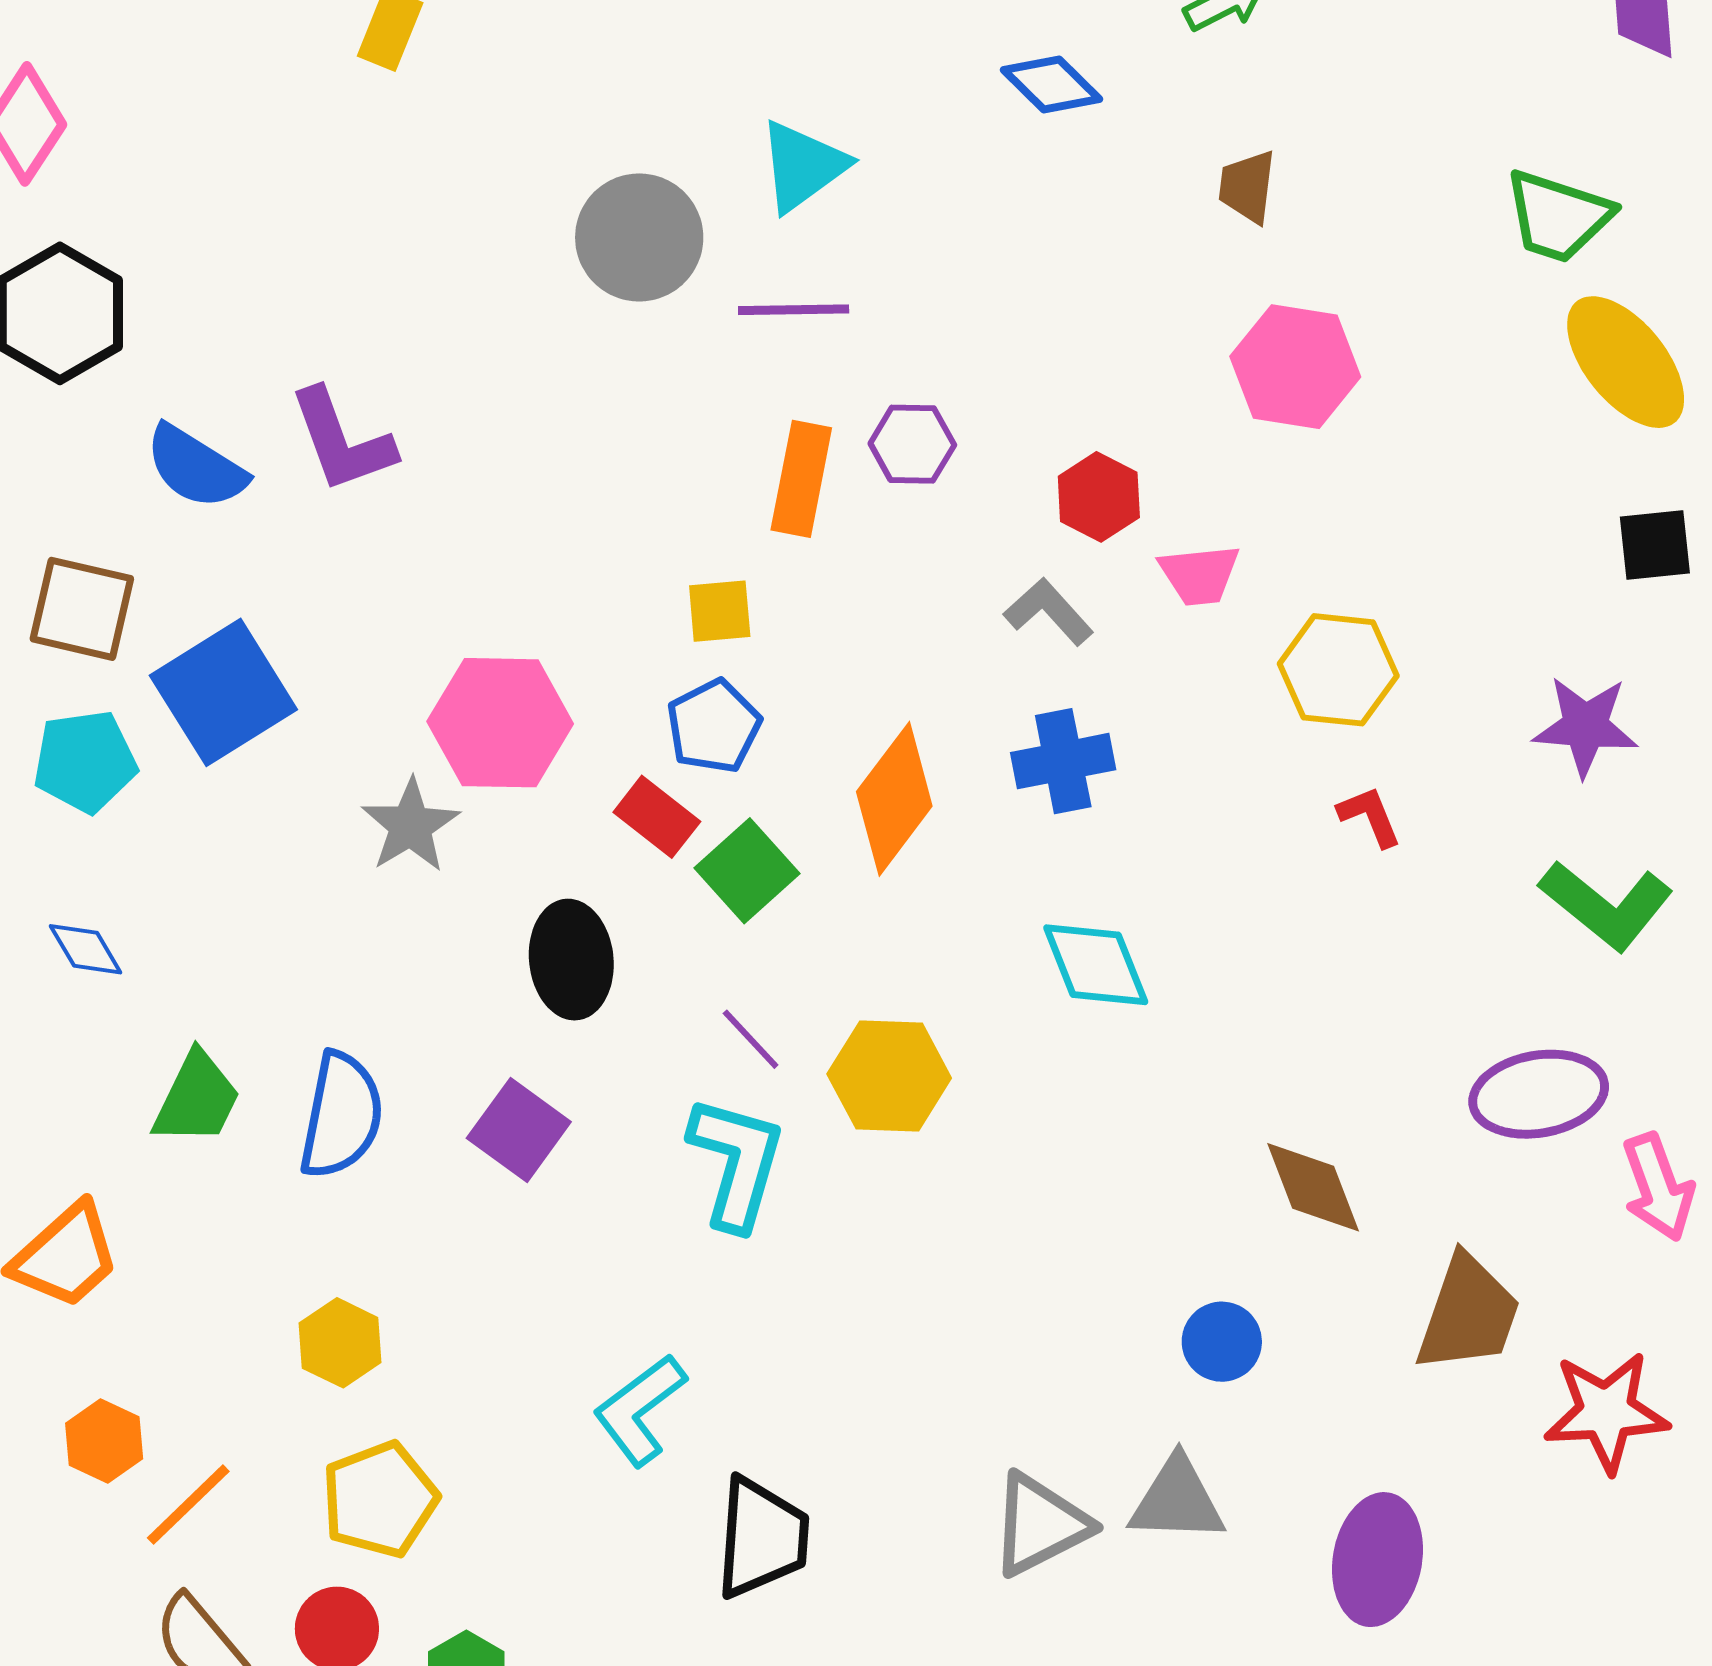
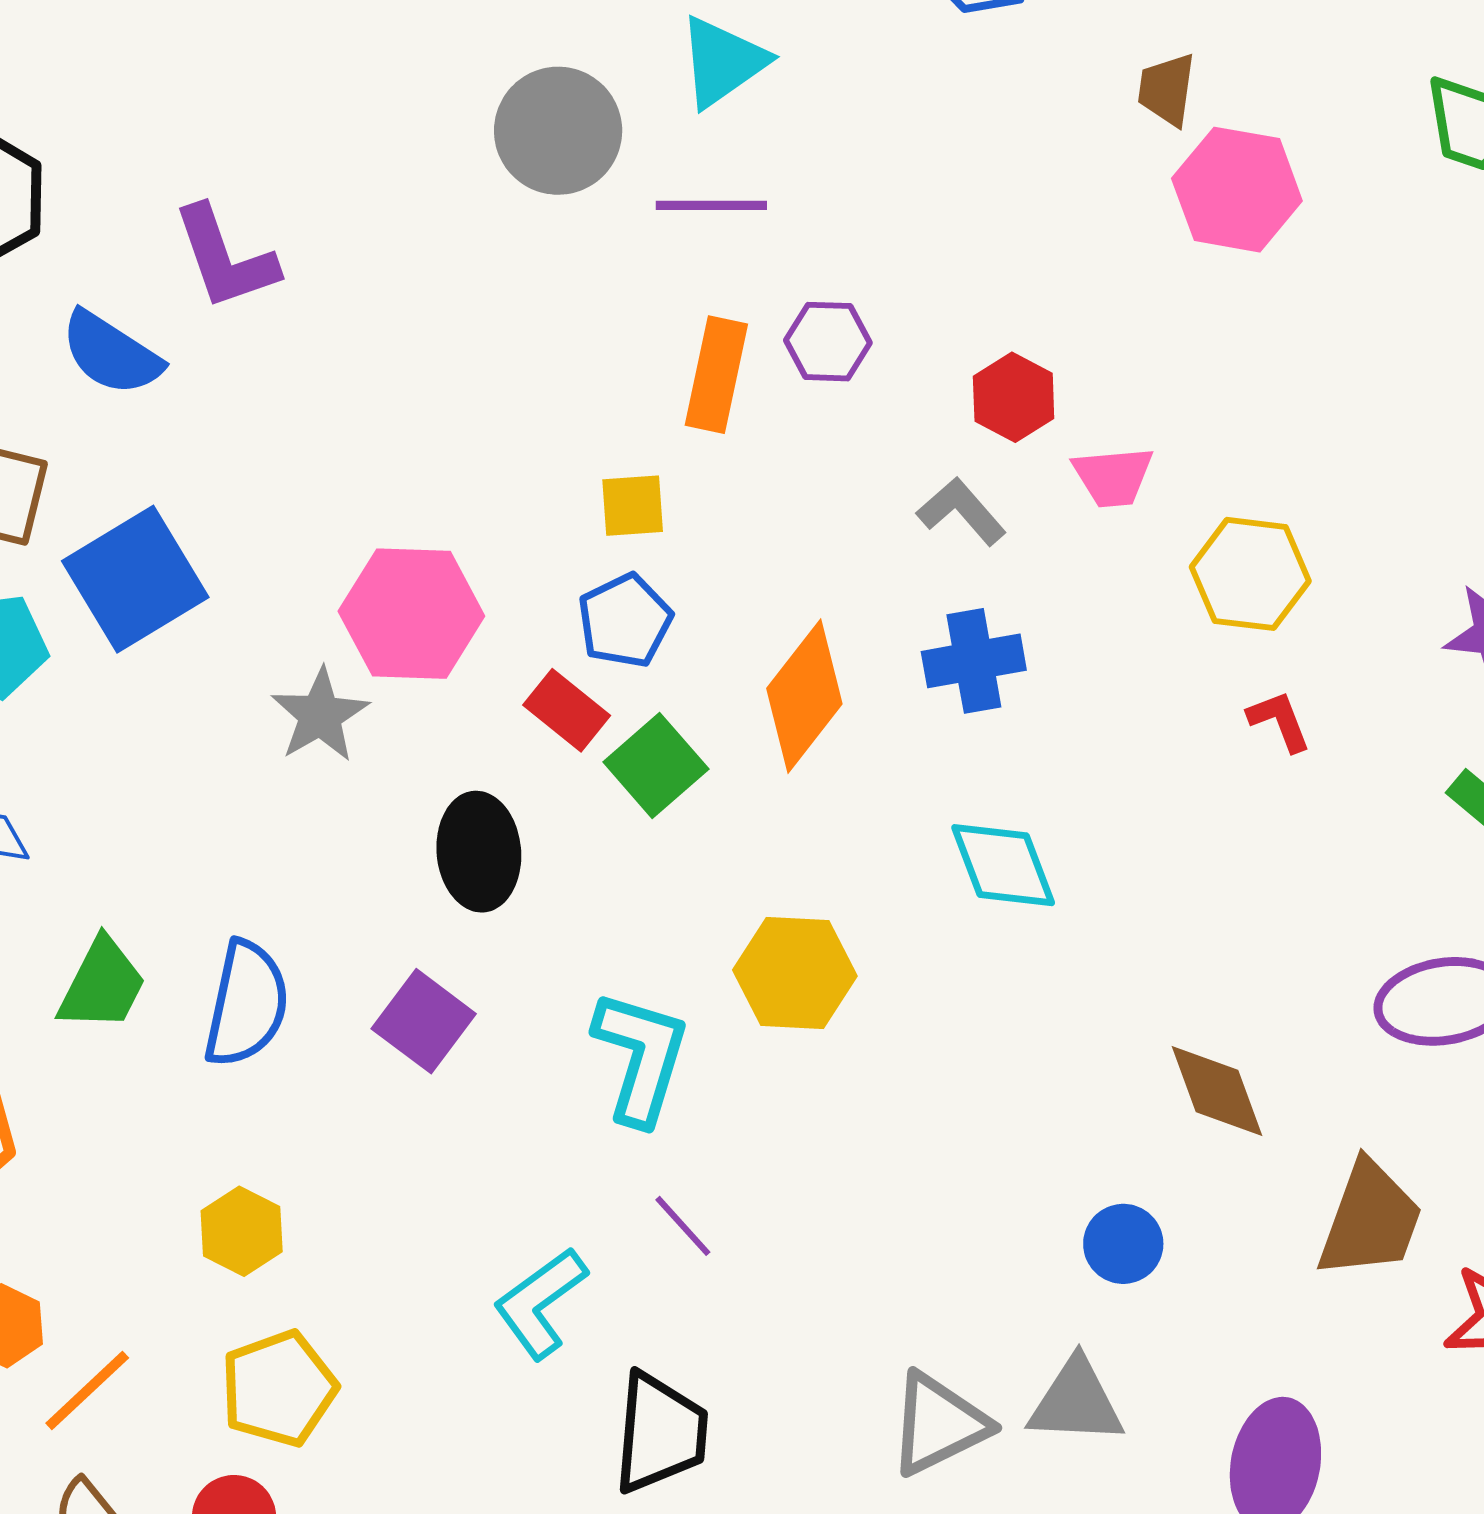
pink hexagon: (1295, 367) -> (1237, 190), moved
purple L-shape: (342, 441) -> (225, 258), moved
purple line: (751, 1039) -> (683, 1226), moved

